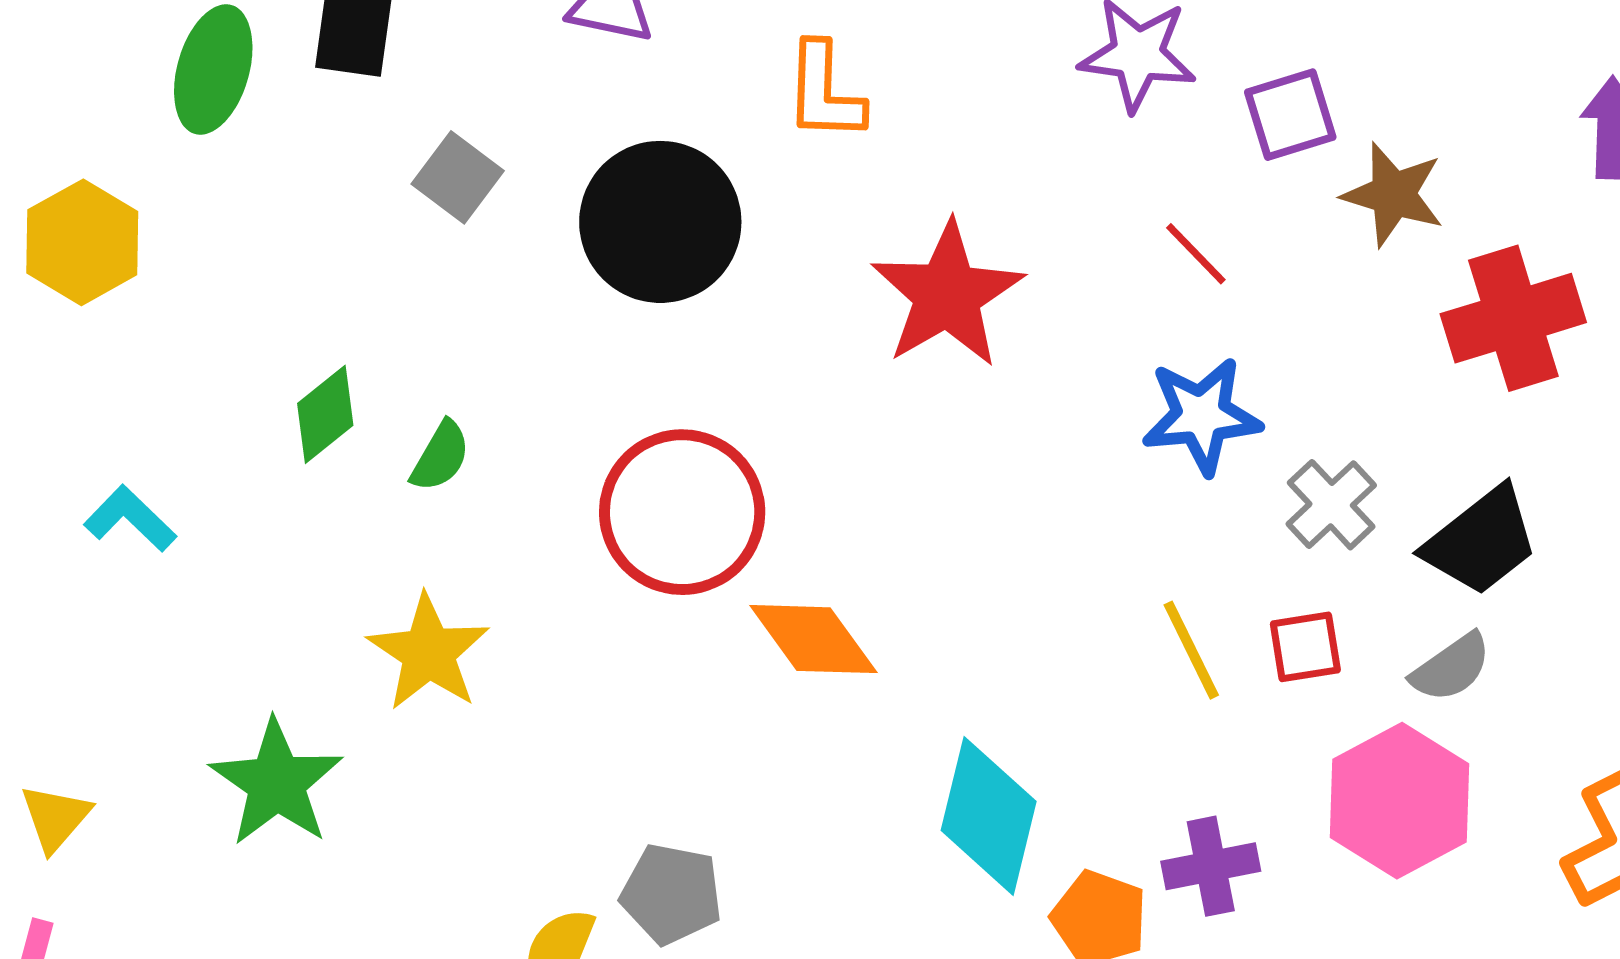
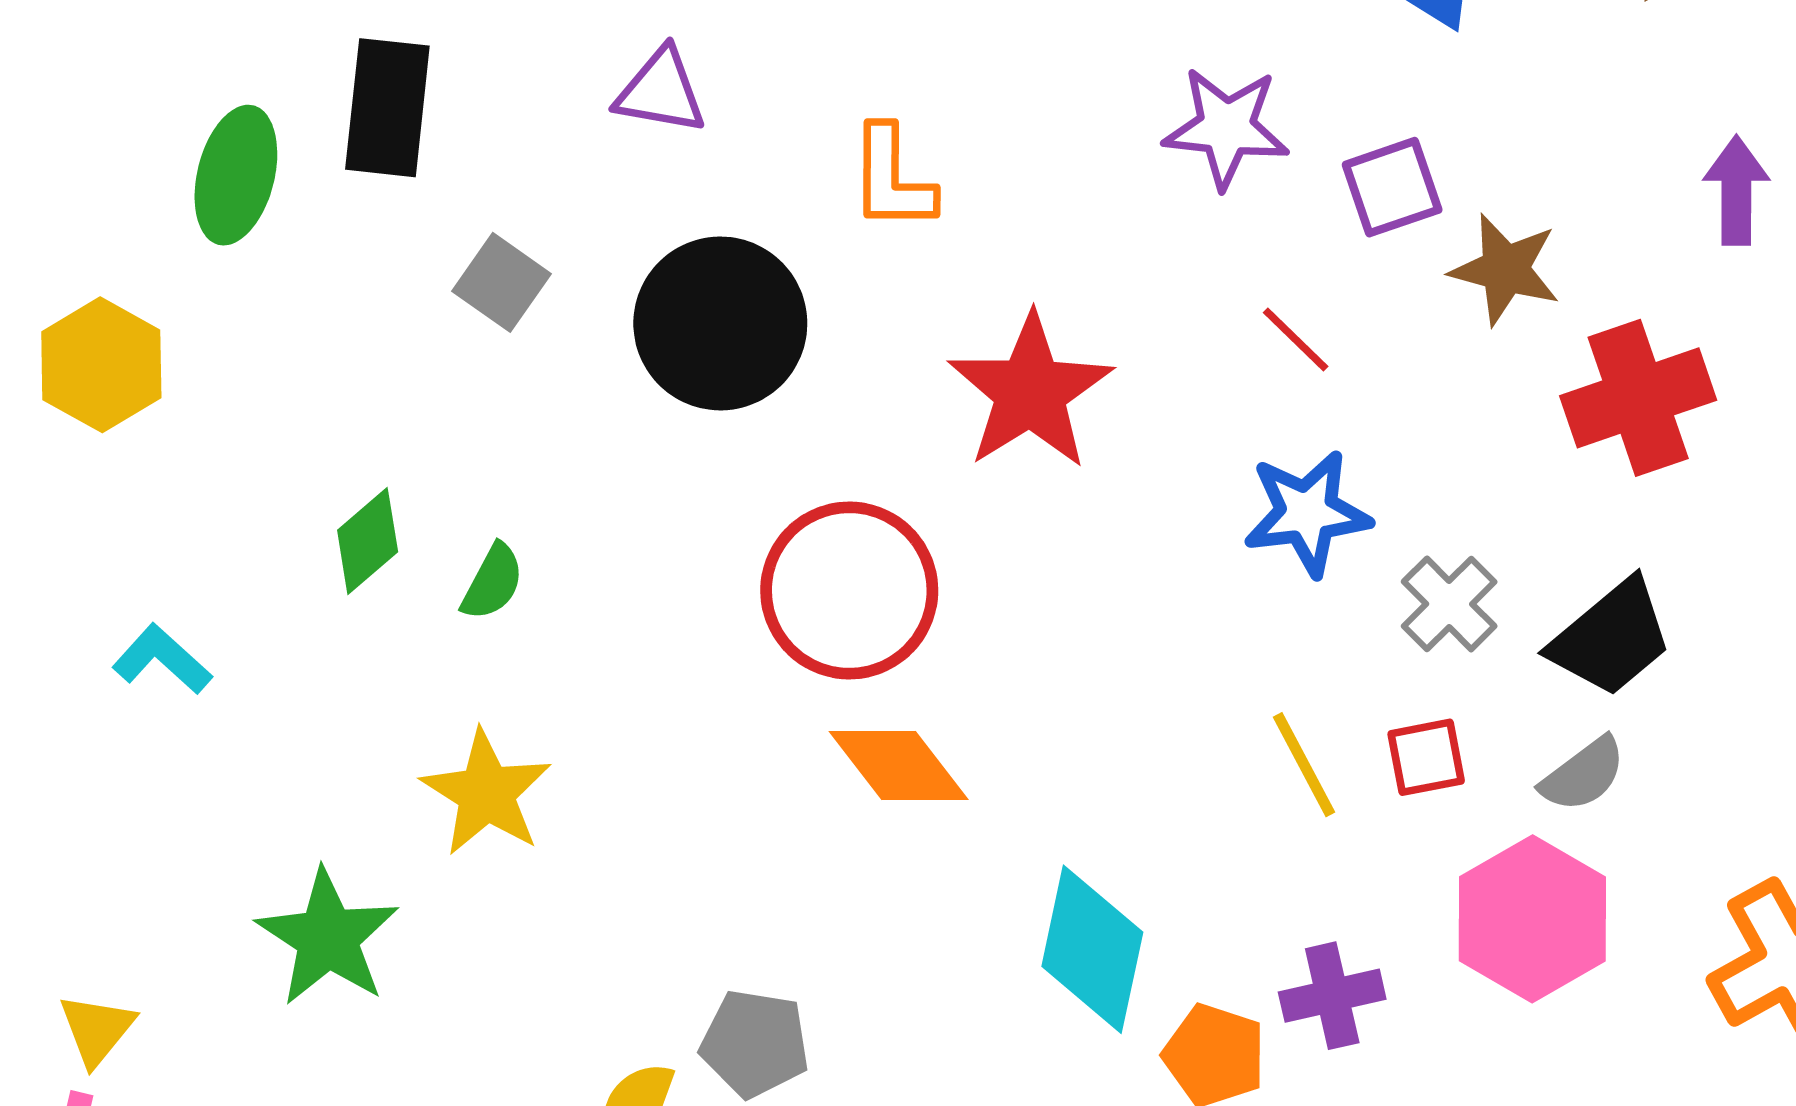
red circle: (682, 512) -> (849, 590), moved
yellow triangle: (55, 818) -> (97, 1029), moved

